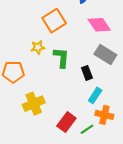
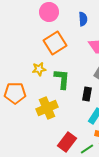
black rectangle: (87, 73) -> (87, 94), turned 32
yellow cross: (34, 104) -> (47, 108), moved

